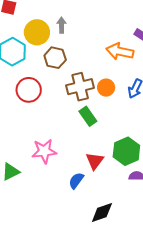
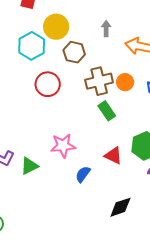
gray arrow: (62, 25) -> (106, 29), moved
red triangle: (95, 161) -> (113, 155), turned -42
blue semicircle: (76, 181) -> (83, 174), moved

